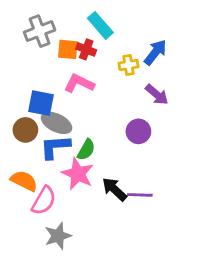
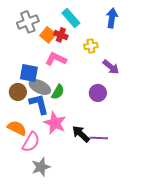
orange square: (68, 49) -> (48, 35), turned 35
blue arrow: (155, 52) -> (112, 18), moved, turned -30
blue L-shape: (55, 147) -> (39, 104), turned 80
green semicircle: (86, 150) -> (58, 92), moved

